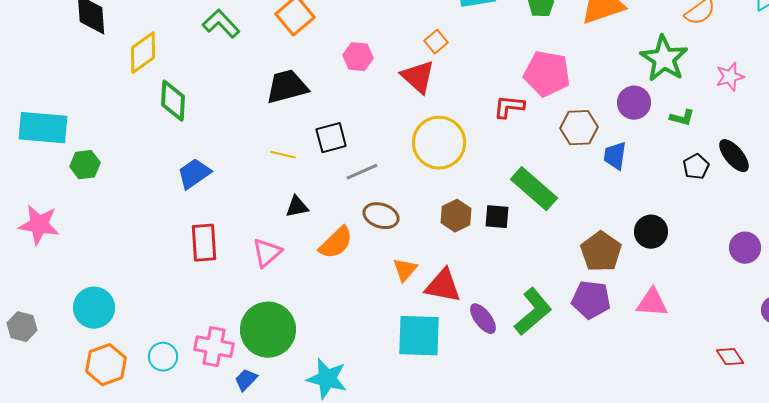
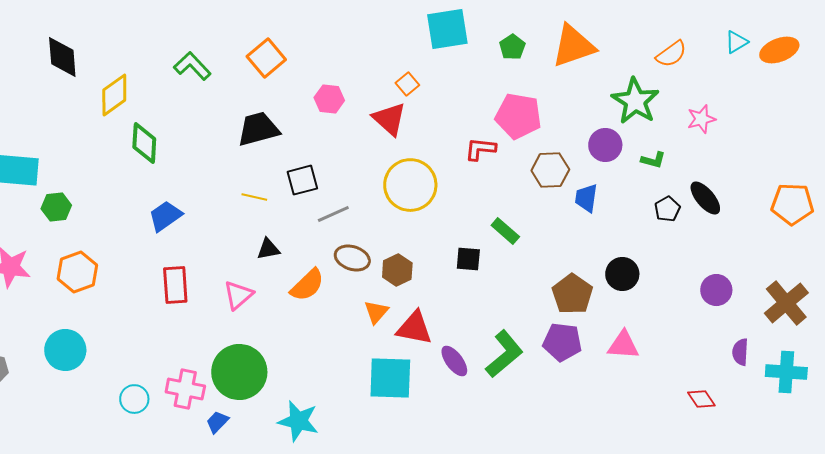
green rectangle: (534, 189) -> (505, 231), size x0.6
brown hexagon: (456, 216) -> (397, 270), moved
orange hexagon: (106, 365) -> (77, 272), moved

